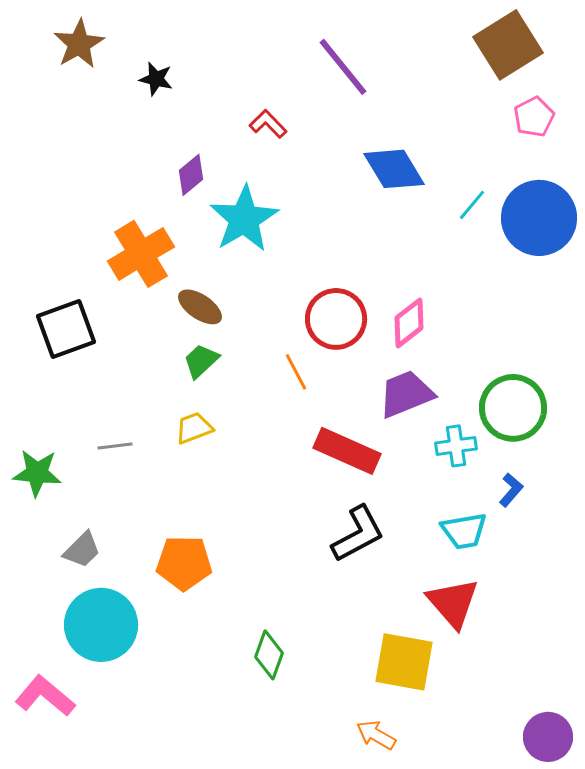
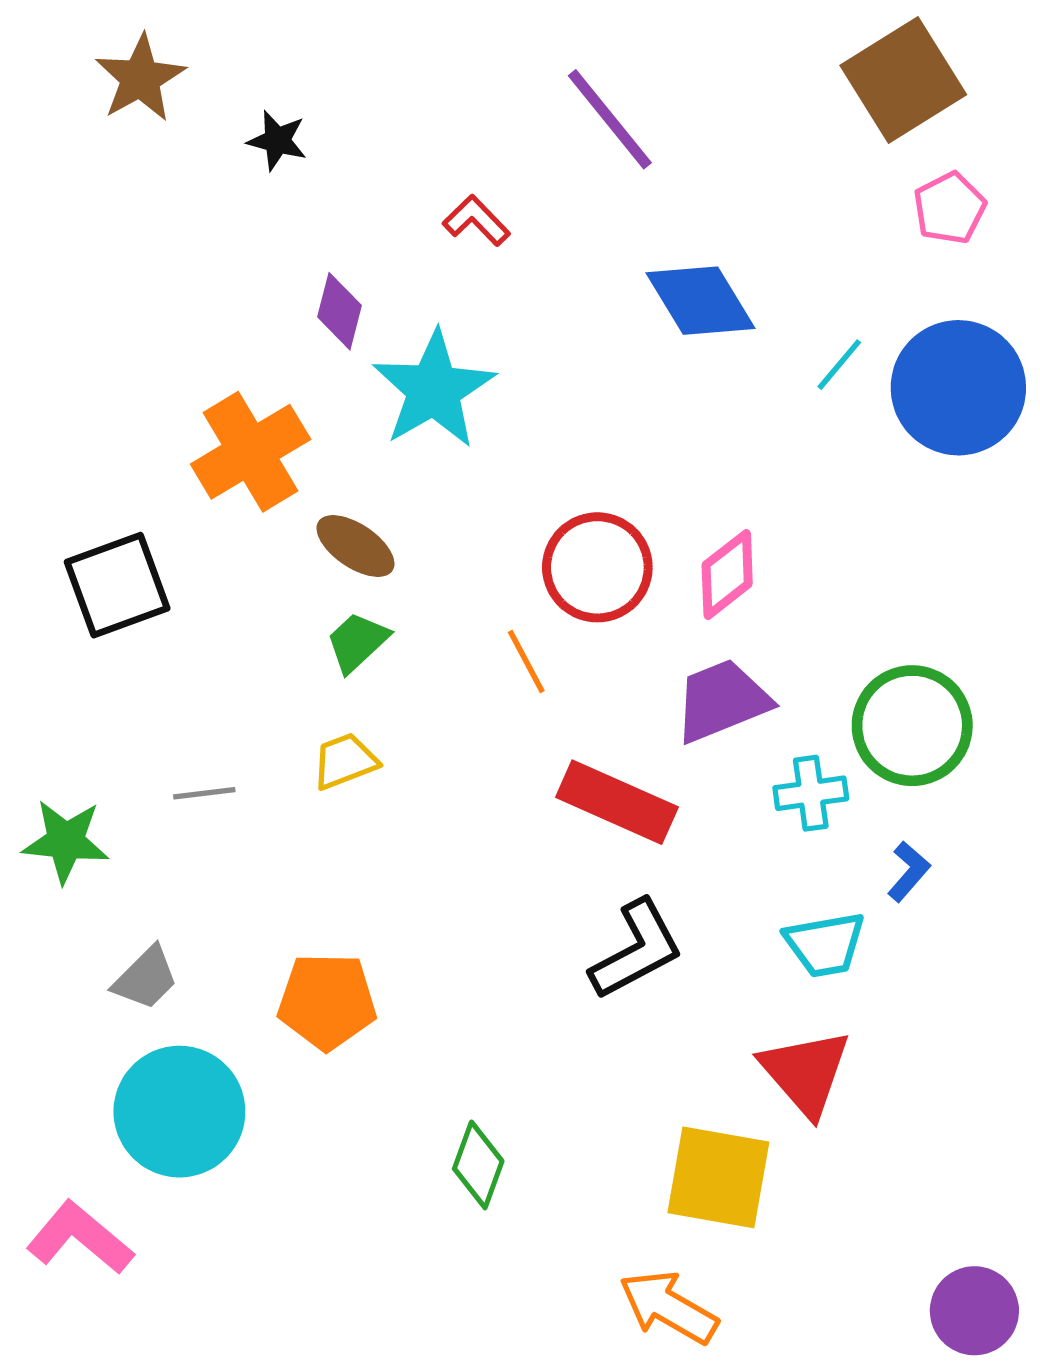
purple diamond: (191, 175) -> (339, 311), turned -36
orange arrow: (376, 735) -> (669, 1307), size x1.4

